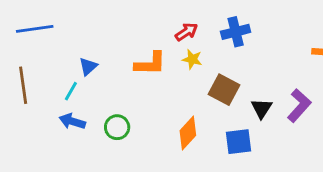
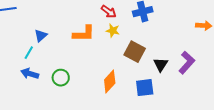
red arrow: (186, 32) -> (109, 12), turned 70

